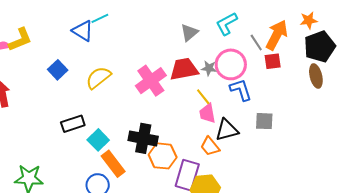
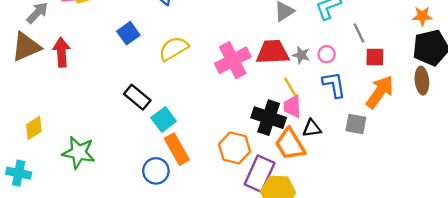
orange arrow: (277, 35) -> (380, 92), moved
pink circle: (231, 64) -> (327, 54), size x0.5
black rectangle: (73, 124) -> (137, 97), turned 50
black triangle: (227, 130) -> (312, 128), size x0.7
black cross: (143, 138) -> (269, 118), moved
orange trapezoid: (210, 146) -> (290, 144), size x1.4

